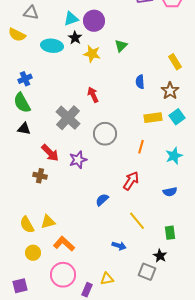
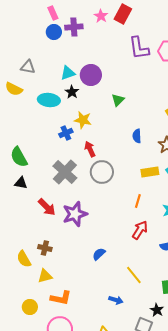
yellow star: (92, 54) -> (83, 120), moved
blue cross: (25, 79) -> (66, 133), moved
gray circle: (105, 134) -> (102, 172), moved
purple star: (78, 160) -> (75, 214), size x1.4
brown cross: (40, 176) -> (45, 248), moved
red arrow: (131, 181) -> (140, 230), moved
yellow semicircle: (27, 225) -> (24, 259), moved
orange L-shape: (64, 244) -> (61, 298), turned 150

